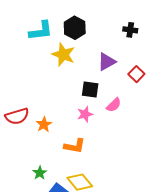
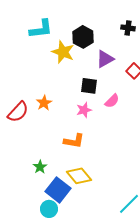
black hexagon: (75, 28) -> (83, 37), moved
red semicircle: (17, 116) -> (18, 112), turned -30
orange star: (44, 124) -> (44, 103), moved

